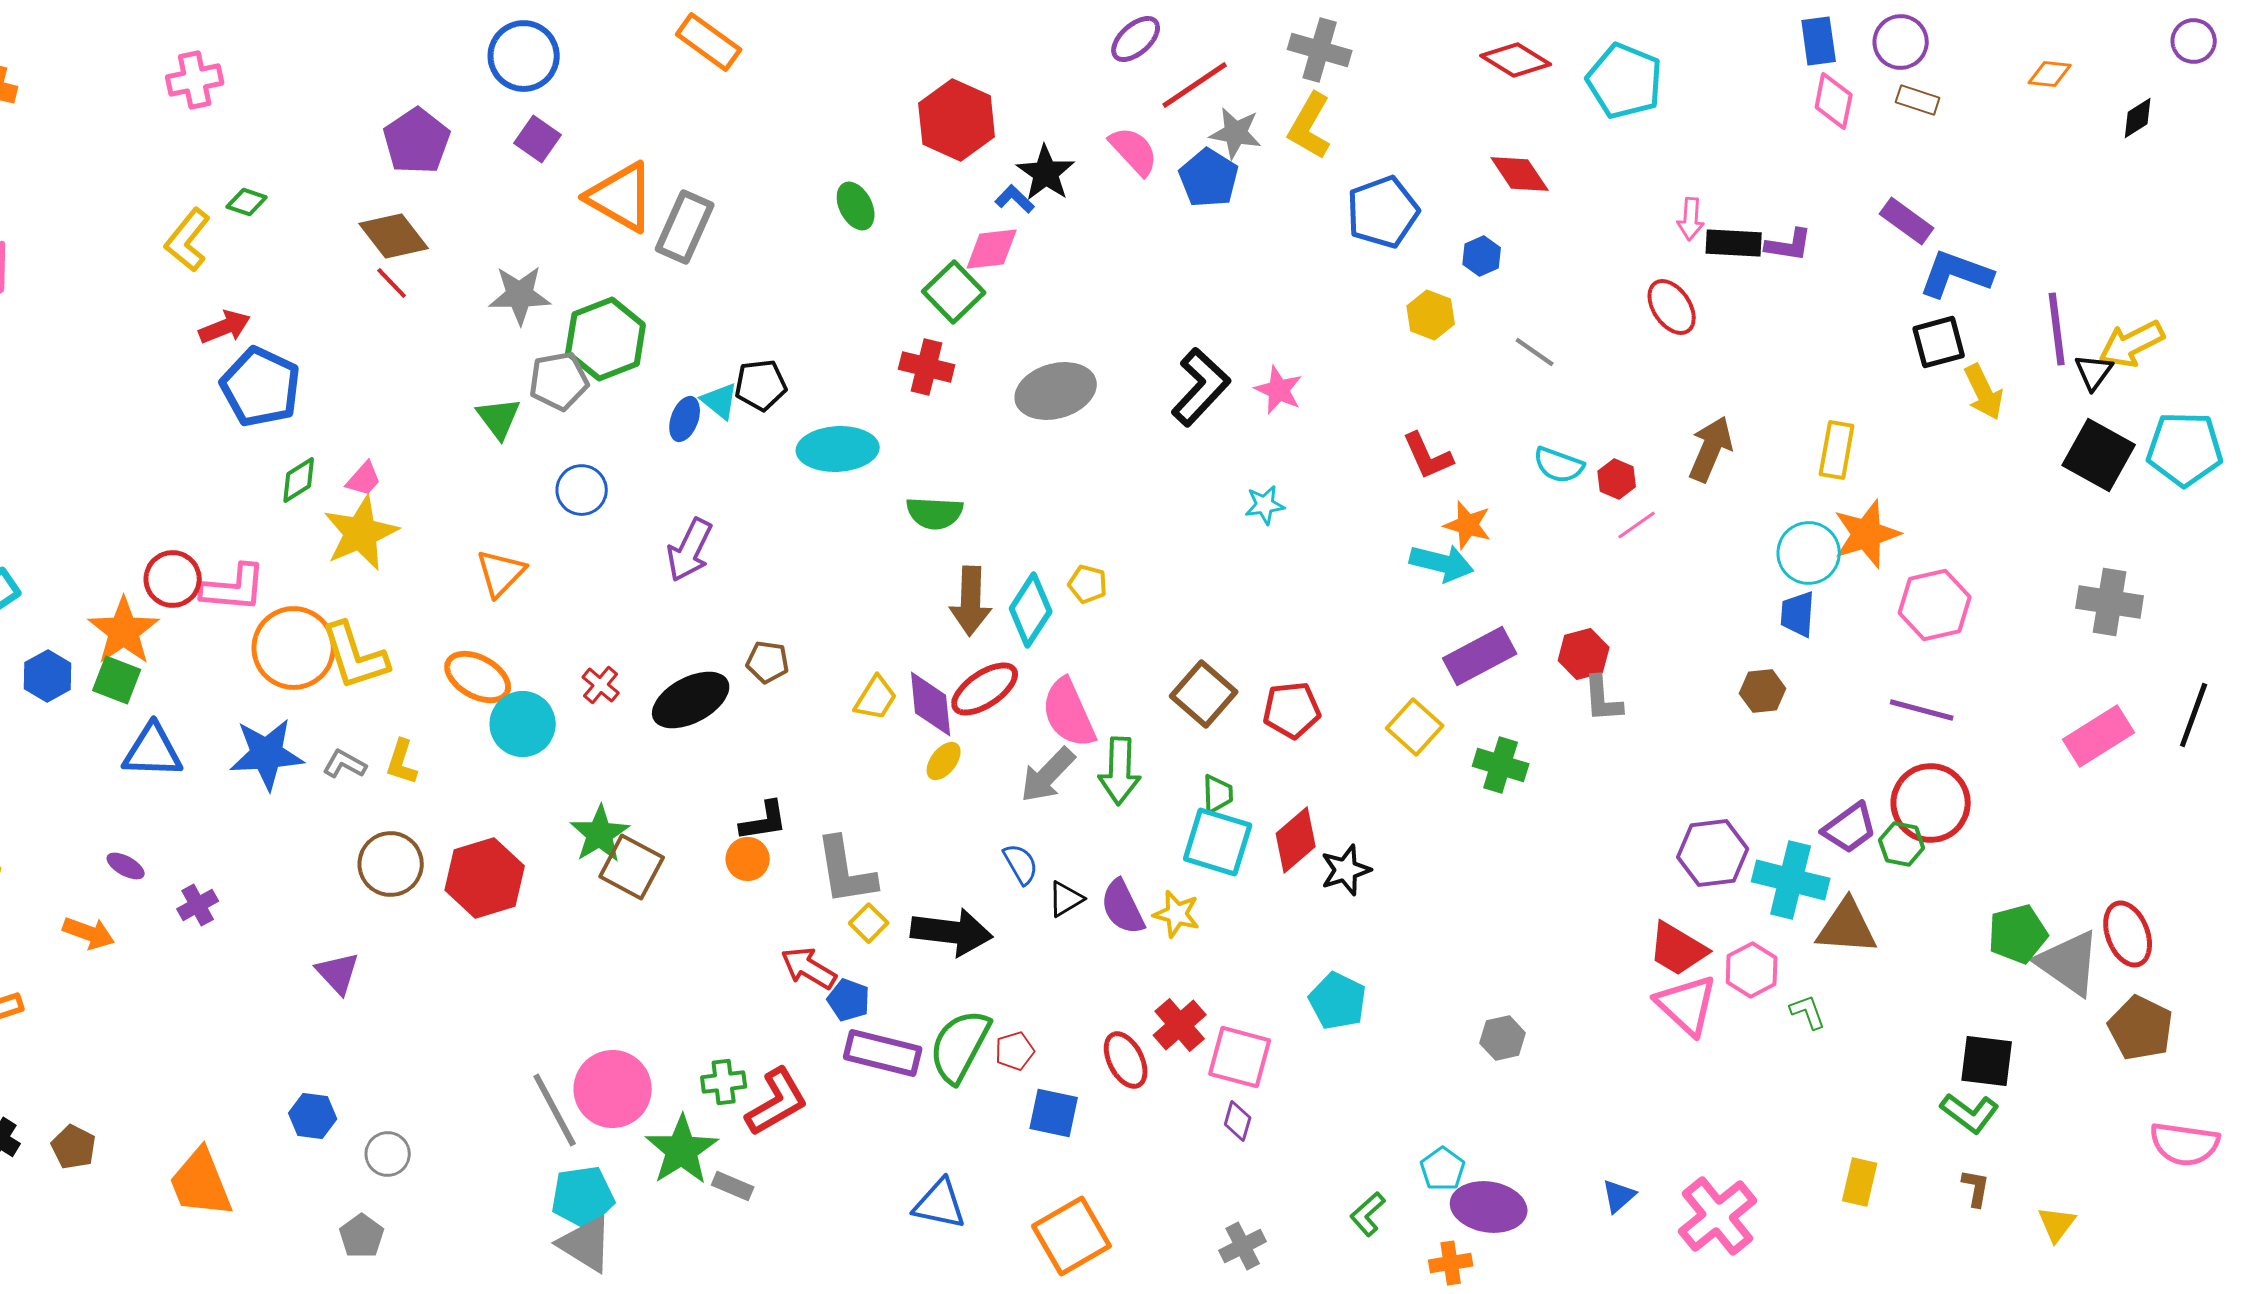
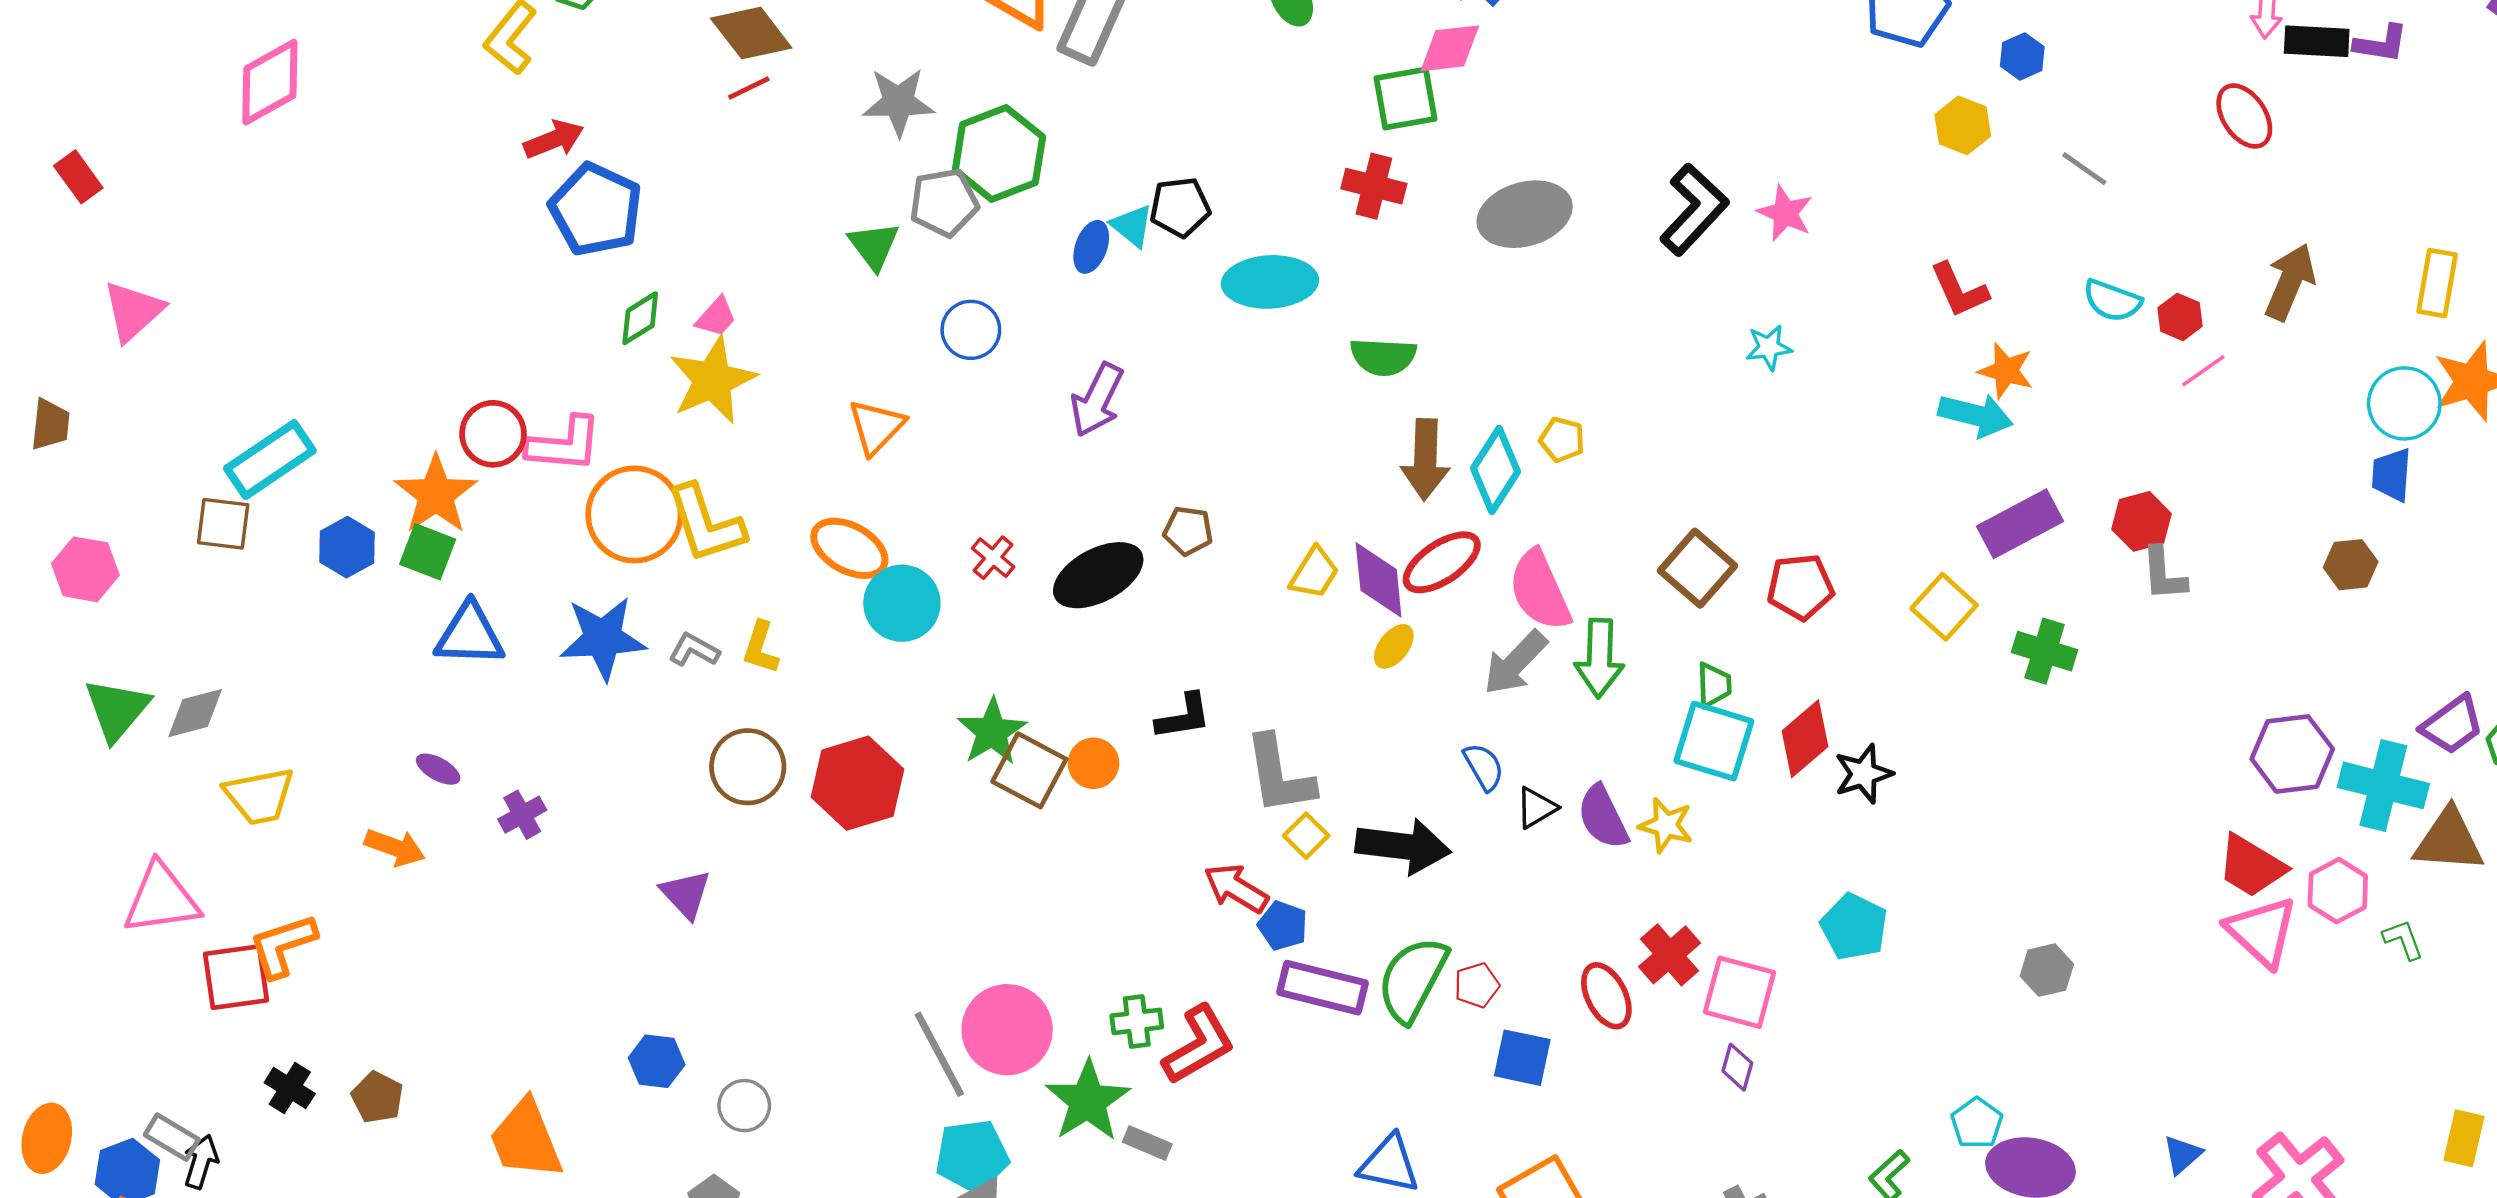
red line: (392, 283) -> (749, 88), turned -72
green square: (954, 292) -> (1405, 99), turned 34
orange circle: (748, 859) -> (1094, 763), moved

